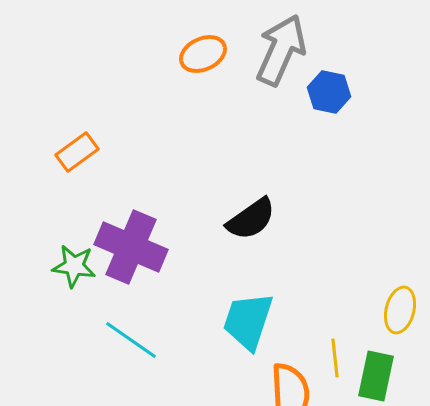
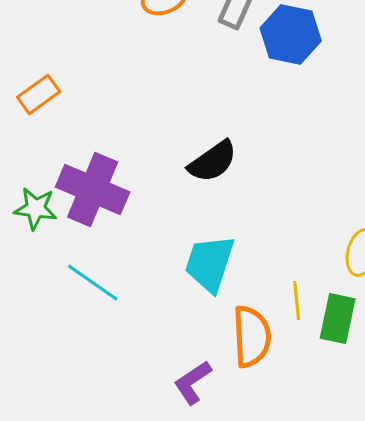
blue hexagon: (329, 92) -> (291, 34), size x1.4

